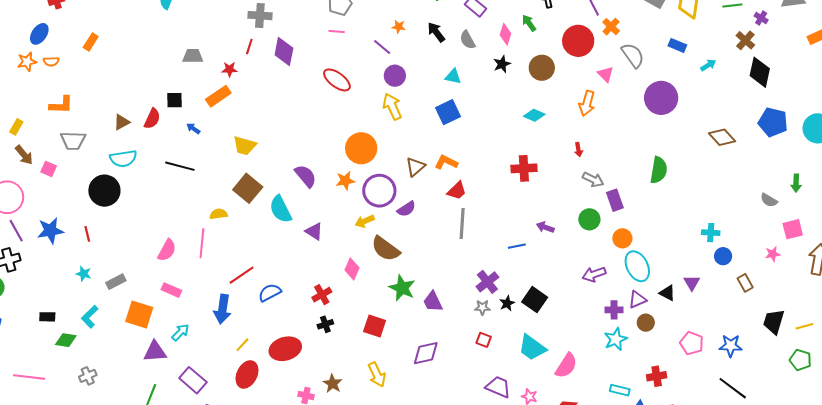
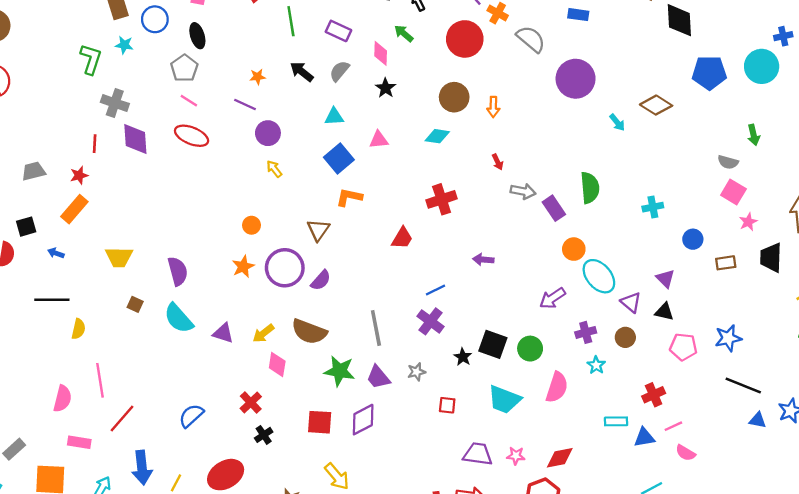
gray cross: (260, 16) -> (115, 103), moved, turned 30
pink line: (337, 32) -> (189, 101), turned 42
gray semicircle: (468, 40) -> (339, 71), turned 84
cyan arrow: (708, 65) -> (617, 122), moved, turned 98
brown circle: (542, 68) -> (454, 97), moved
pink triangle: (605, 74) -> (379, 140), moved, turned -36
red ellipse: (337, 80) -> (192, 136), moved
orange arrow: (587, 103) -> (493, 107), size x0.7
yellow arrow: (392, 107) -> (274, 169), size x0.6
orange circle: (361, 148) -> (252, 225), size x0.5
orange L-shape: (446, 162) -> (349, 197), moved
green semicircle: (659, 170) -> (590, 188), moved
purple semicircle: (306, 176) -> (178, 271), moved, turned 40
brown square: (248, 188) -> (135, 304), size x0.5
red trapezoid: (457, 191) -> (402, 238), moved
yellow semicircle: (219, 214) -> (78, 329), moved, turned 126
green circle: (589, 219) -> (530, 349), moved
yellow arrow: (365, 221) -> (263, 333), moved
gray line: (462, 224) -> (376, 328), moved
pink square: (793, 229) -> (733, 192), moved, turned -30
cyan cross: (711, 233) -> (653, 207), moved
blue line: (517, 246) -> (436, 290), moved
red line: (242, 275) -> (122, 418), moved
purple cross: (487, 282) -> (431, 321), moved
brown rectangle: (745, 283) -> (726, 263), turned -54
black triangle: (667, 293) -> (664, 312), moved
purple triangle: (637, 299) -> (631, 302), moved, turned -42
gray star: (482, 307) -> (416, 372), moved
blue arrow: (222, 309) -> (142, 468), moved
black trapezoid: (774, 322) -> (771, 258), moved
cyan star: (616, 339) -> (596, 365), size x0.7
purple diamond: (426, 353) -> (363, 420), moved
pink semicircle: (566, 366) -> (557, 387), moved

